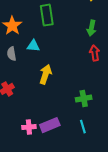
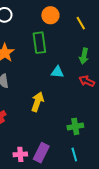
cyan triangle: (33, 46) -> (57, 72), moved
red arrow: (95, 53) -> (87, 81), turned -56
purple rectangle: (50, 125) -> (41, 153), turned -42

